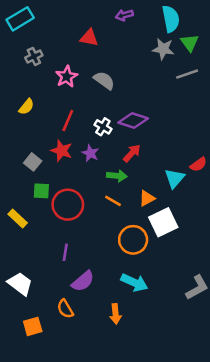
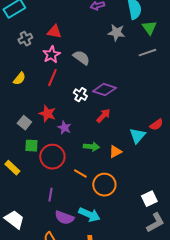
red triangle: (89, 38) -> (54, 32), moved
gray star: (163, 49) -> (116, 33), moved
red line: (68, 121) -> (52, 78), moved
purple star: (90, 153) -> (64, 128), moved
green arrow: (117, 176) -> (91, 147), moved
orange line: (113, 201) -> (80, 174), moved
white square: (163, 222) -> (149, 199), moved, size x0.7
purple semicircle: (83, 281) -> (64, 218), turned 60
cyan arrow: (134, 282) -> (89, 215), moved

